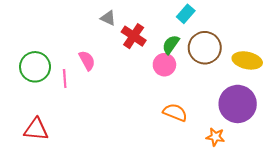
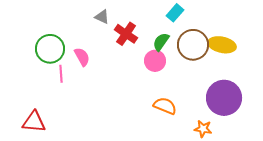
yellow ellipse: (247, 60) -> (222, 45), moved
green circle: (35, 67) -> (50, 49), moved

